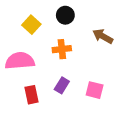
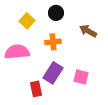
purple rectangle: (62, 85) -> (53, 73), size x1.5
red rectangle: (31, 95) -> (36, 89), moved

